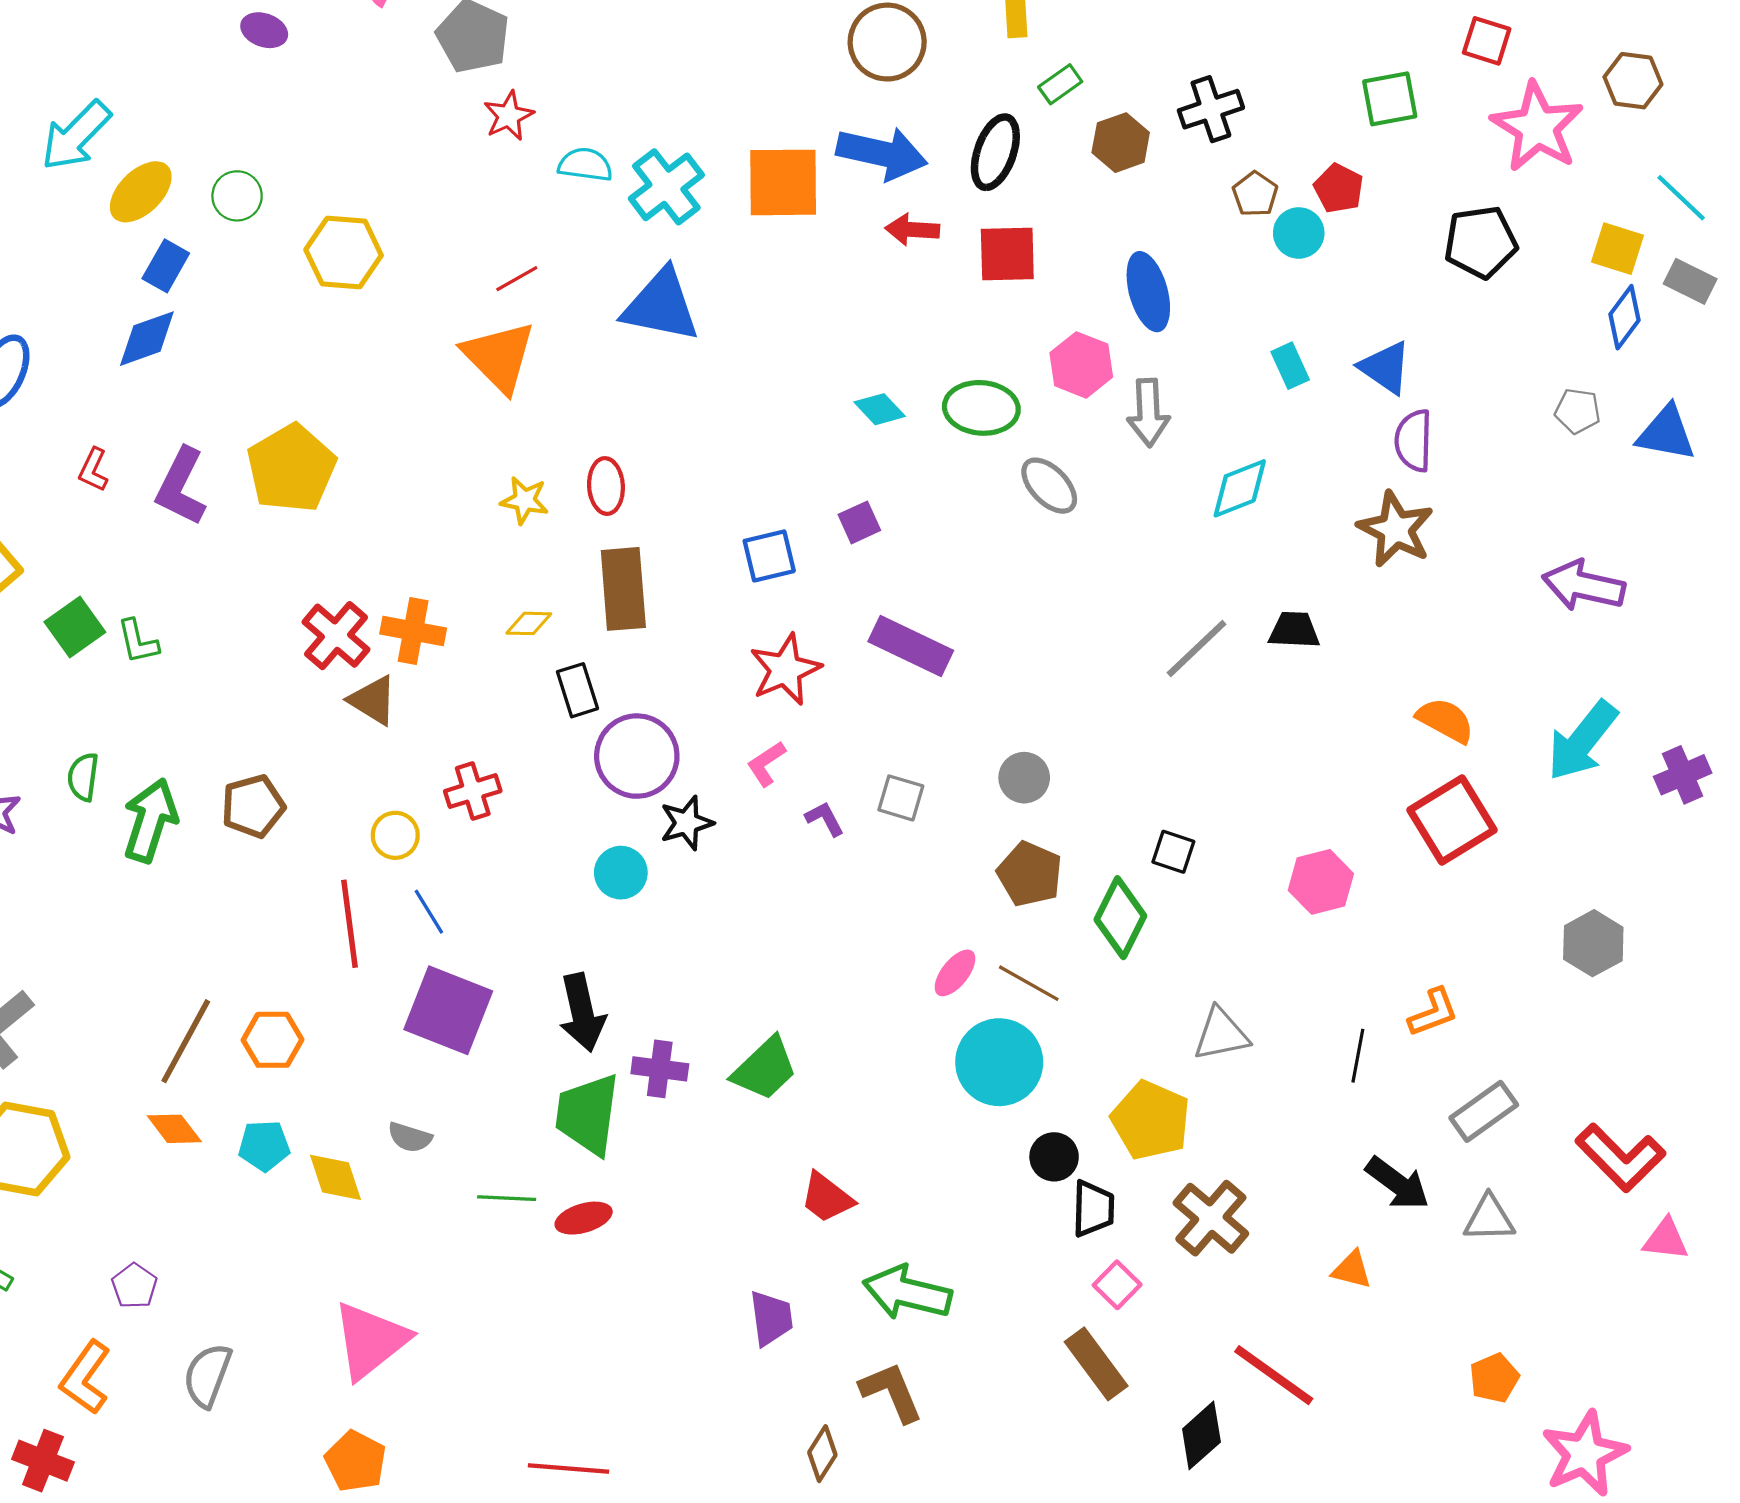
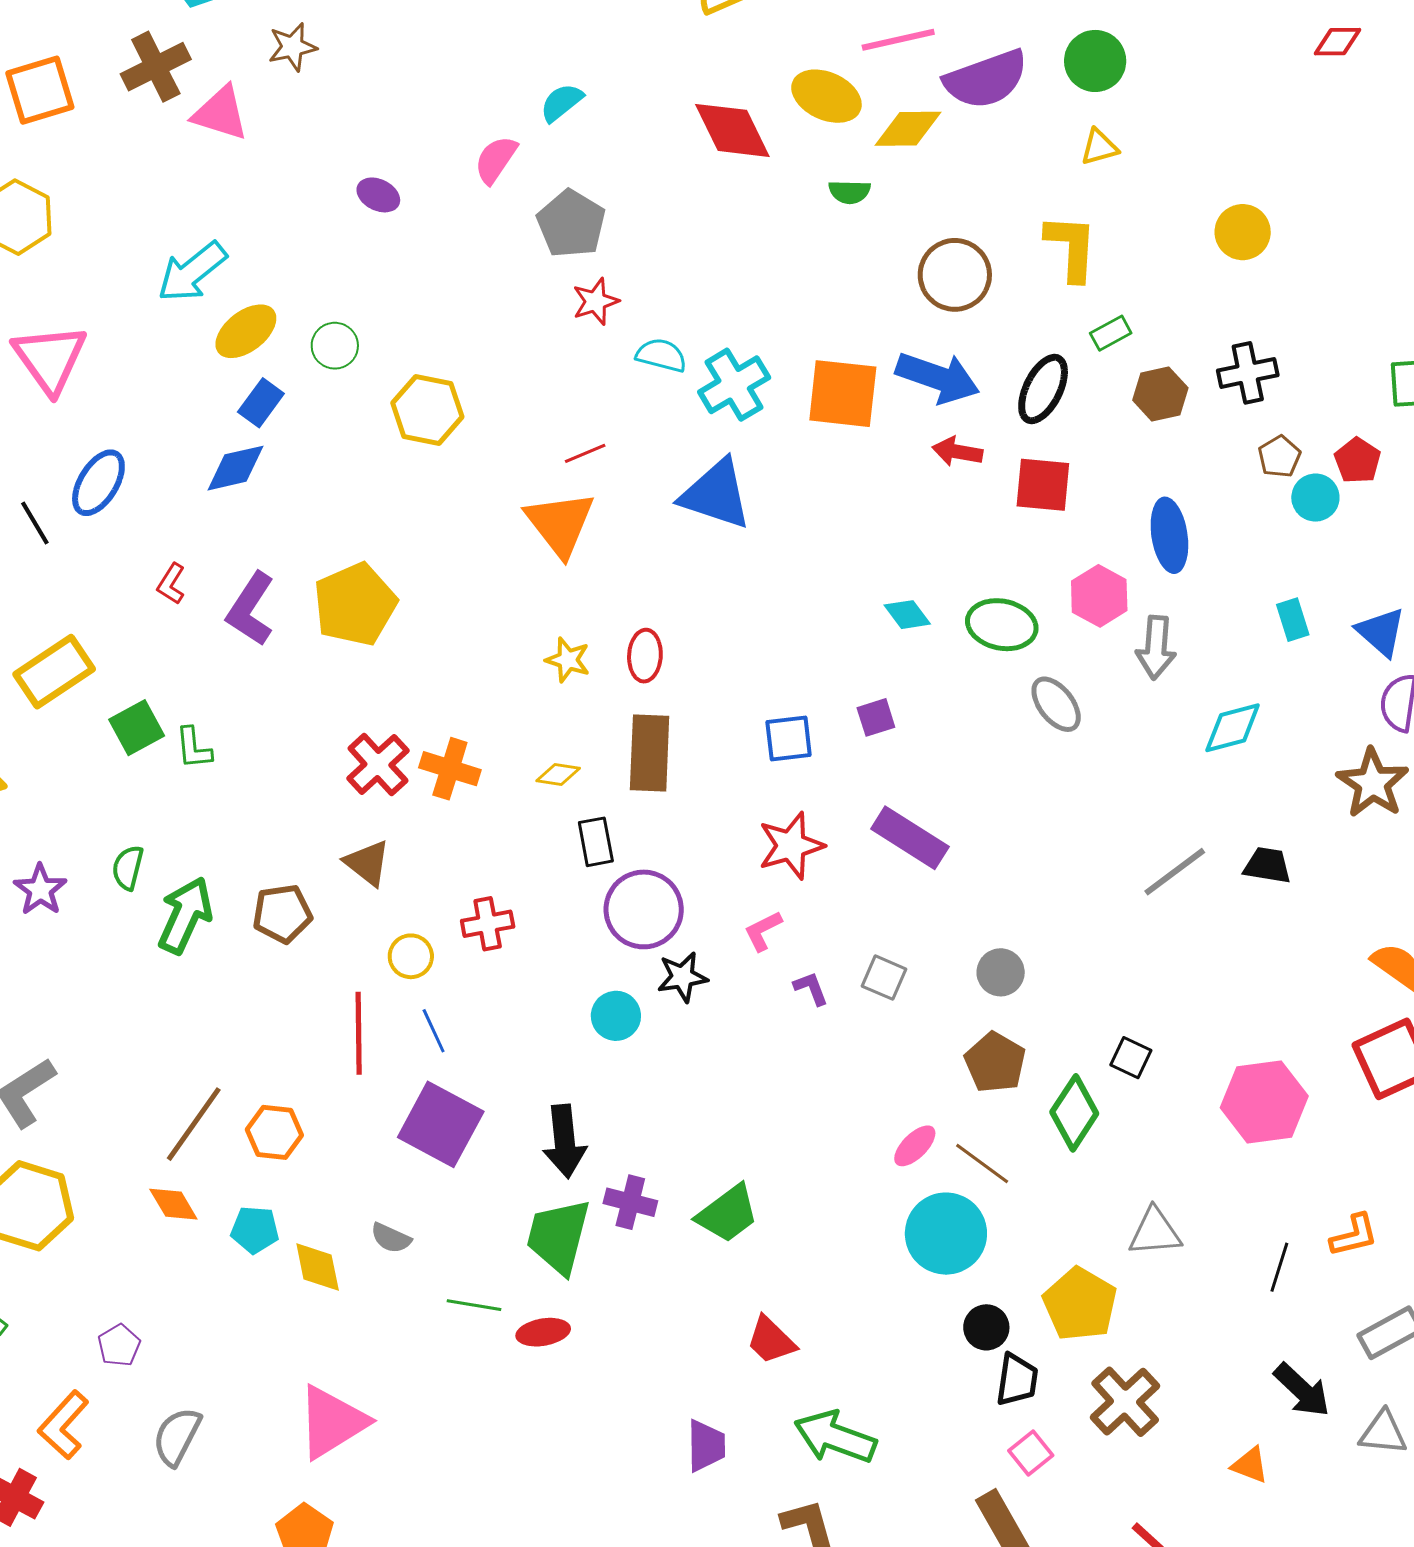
brown triangle: (373, 700) -> (367, 863), moved
pink hexagon: (1321, 882) -> (1264, 1102), size x1.4

